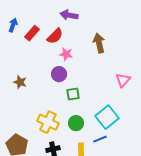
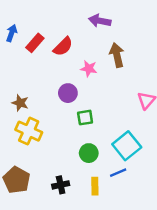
purple arrow: (69, 15) -> (100, 21), moved
pink star: (66, 54) -> (89, 69), moved
yellow cross: (48, 122) -> (29, 131), moved

